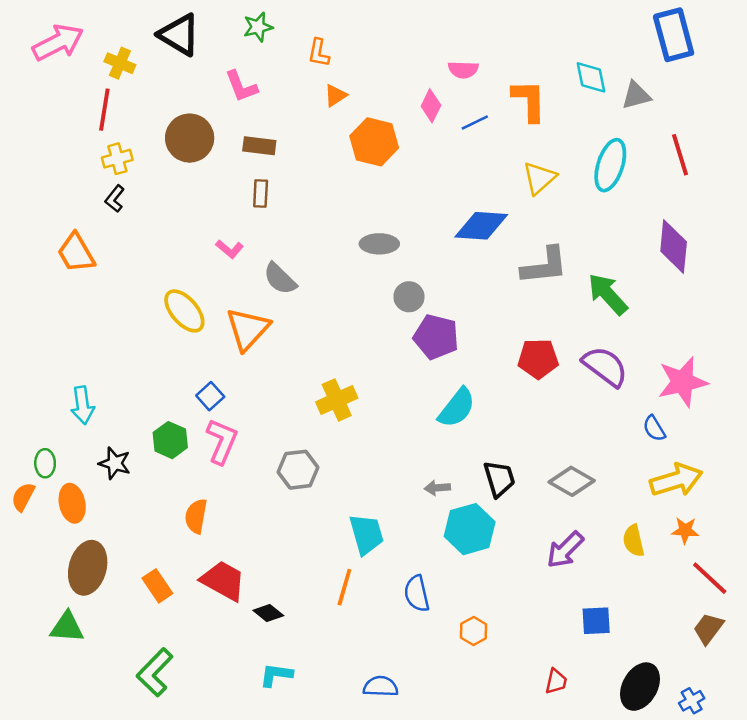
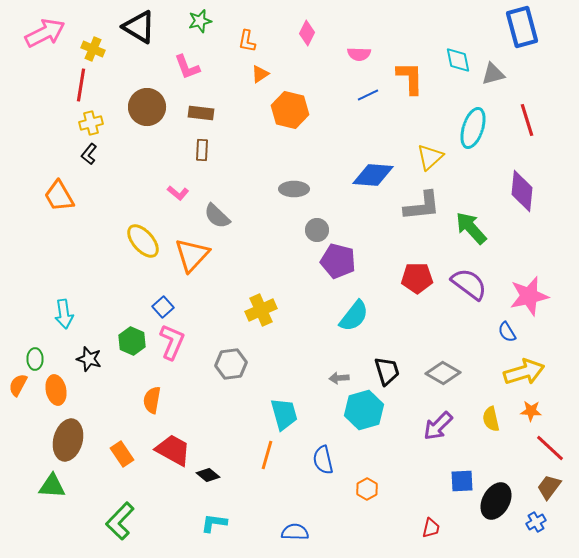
pink diamond: (431, 106) -> (307, 33), moved
yellow triangle: (539, 178) -> (430, 157), moved
black ellipse: (640, 687) -> (496, 501), moved
blue cross: (692, 701) -> (536, 522), moved

